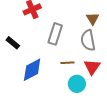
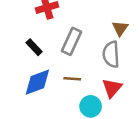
black rectangle: (13, 43) -> (34, 47), moved
brown line: (67, 63) -> (72, 79), moved

